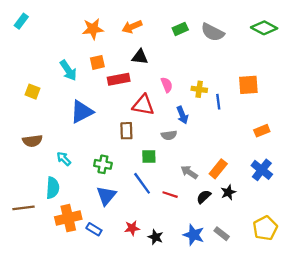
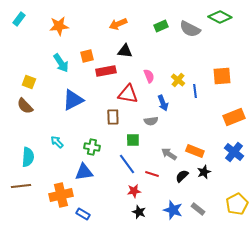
green diamond: (264, 28) -> (220, 17), moved
orange star: (93, 29) -> (59, 26), moved
yellow cross: (199, 89) -> (178, 80), turned 32
orange rectangle: (262, 131) -> (234, 117), size x1.5
brown semicircle: (32, 141) -> (25, 106), moved, turned 54
orange rectangle: (218, 169) -> (195, 151), turned 72
cyan semicircle: (53, 188) -> (28, 157), moved
blue triangle: (106, 196) -> (84, 172), moved, turned 42
red star: (132, 228) -> (134, 191), moved
blue rectangle: (94, 229) -> (83, 214), moved

